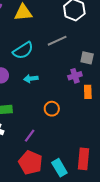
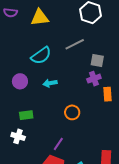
gray square: (87, 58) -> (97, 60), moved
purple line: (30, 136) -> (58, 144), moved

